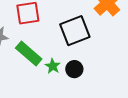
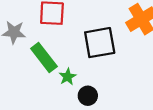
black circle: (74, 69) -> (88, 96), moved

